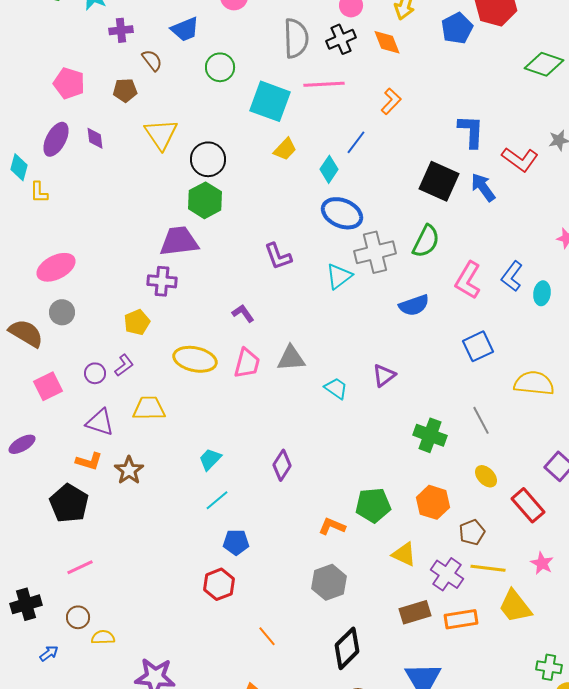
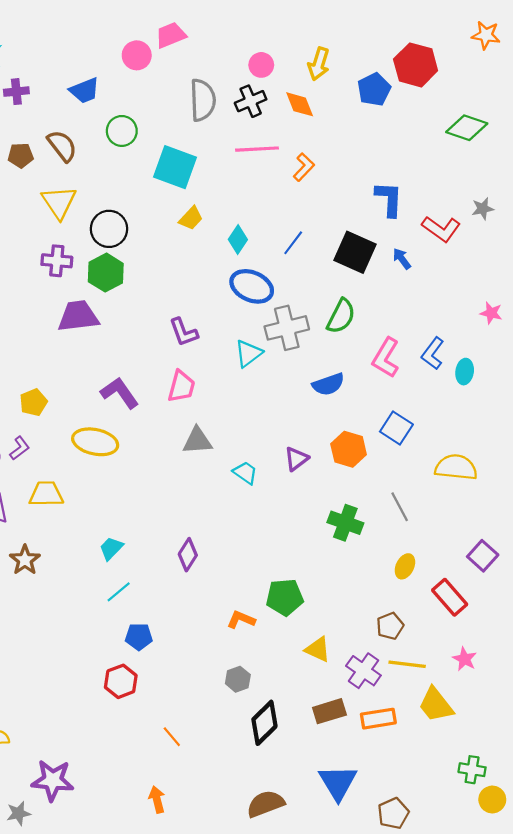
brown semicircle: (152, 60) -> (62, 146), moved, size x1.4
pink line: (324, 84) -> (257, 149), moved
blue line: (356, 142) -> (293, 243), moved
blue arrow: (483, 187) -> (402, 259), size x0.7
purple cross: (162, 281) -> (57, 261), moved
purple L-shape: (243, 313) -> (120, 393), moved, size x1.6
blue square: (478, 346) -> (396, 428), turned -32
pink trapezoid: (247, 363) -> (181, 386), moved
yellow ellipse: (486, 476) -> (405, 566), turned 70
orange hexagon: (433, 502) -> (349, 449), moved
gray hexagon: (329, 582) -> (238, 679), size x0.7
black diamond: (347, 648) -> (264, 723), moved

